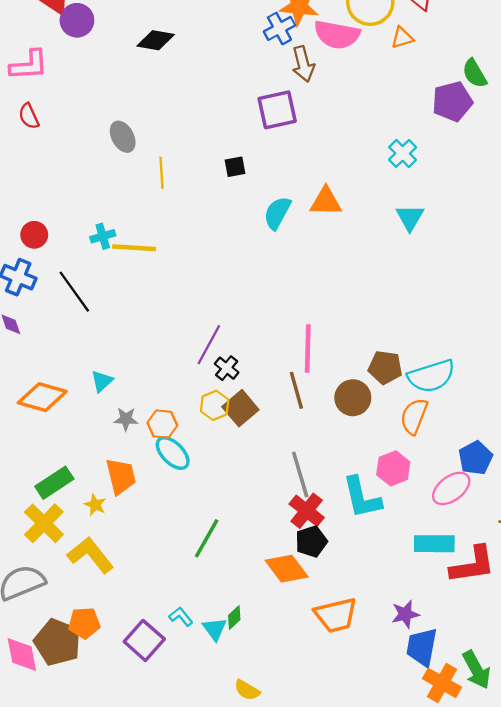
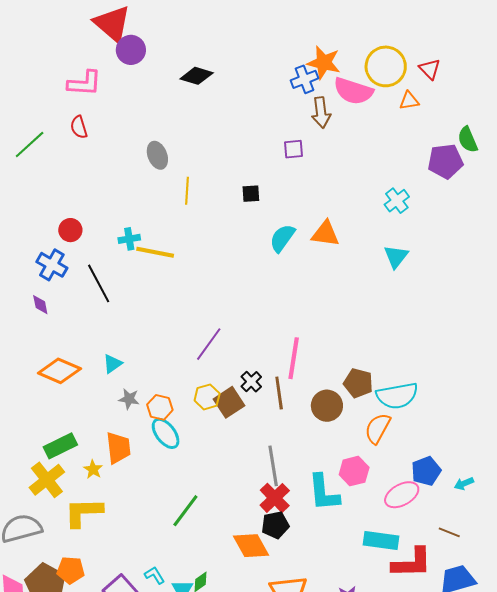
purple square: (277, 110) -> (294, 149), size x0.6
black cross: (227, 368) -> (251, 382), moved
yellow L-shape: (90, 555) -> (83, 512), turned -60

